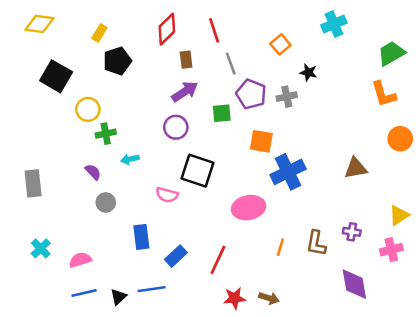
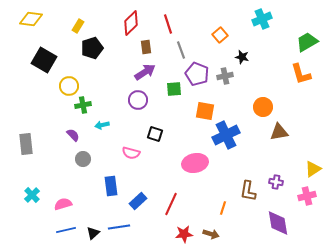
orange circle: (400, 139) -> (263, 107), moved
black square: (198, 171) -> (155, 134), size x0.6
orange line: (280, 247) -> (223, 208), moved

